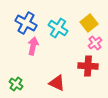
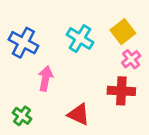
blue cross: (26, 23) -> (23, 43), moved
pink arrow: (33, 46) -> (46, 79), moved

